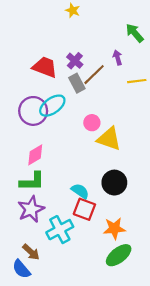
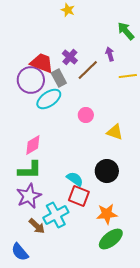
gray rectangle: (77, 83) -> (59, 78), moved
purple circle: (33, 111) -> (31, 80), moved
yellow triangle: (109, 139) -> (115, 132), moved, size x0.7
brown arrow: (31, 252) -> (37, 226), moved

